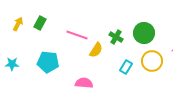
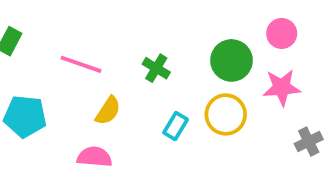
green circle: (144, 33) -> (232, 60), moved
yellow semicircle: (96, 50) -> (108, 111), moved

